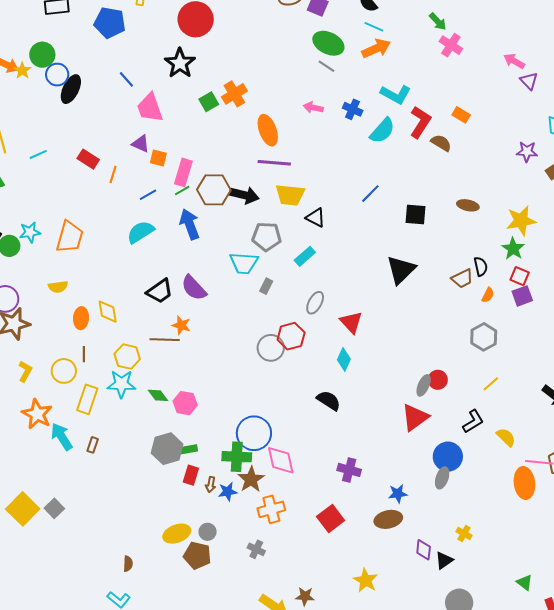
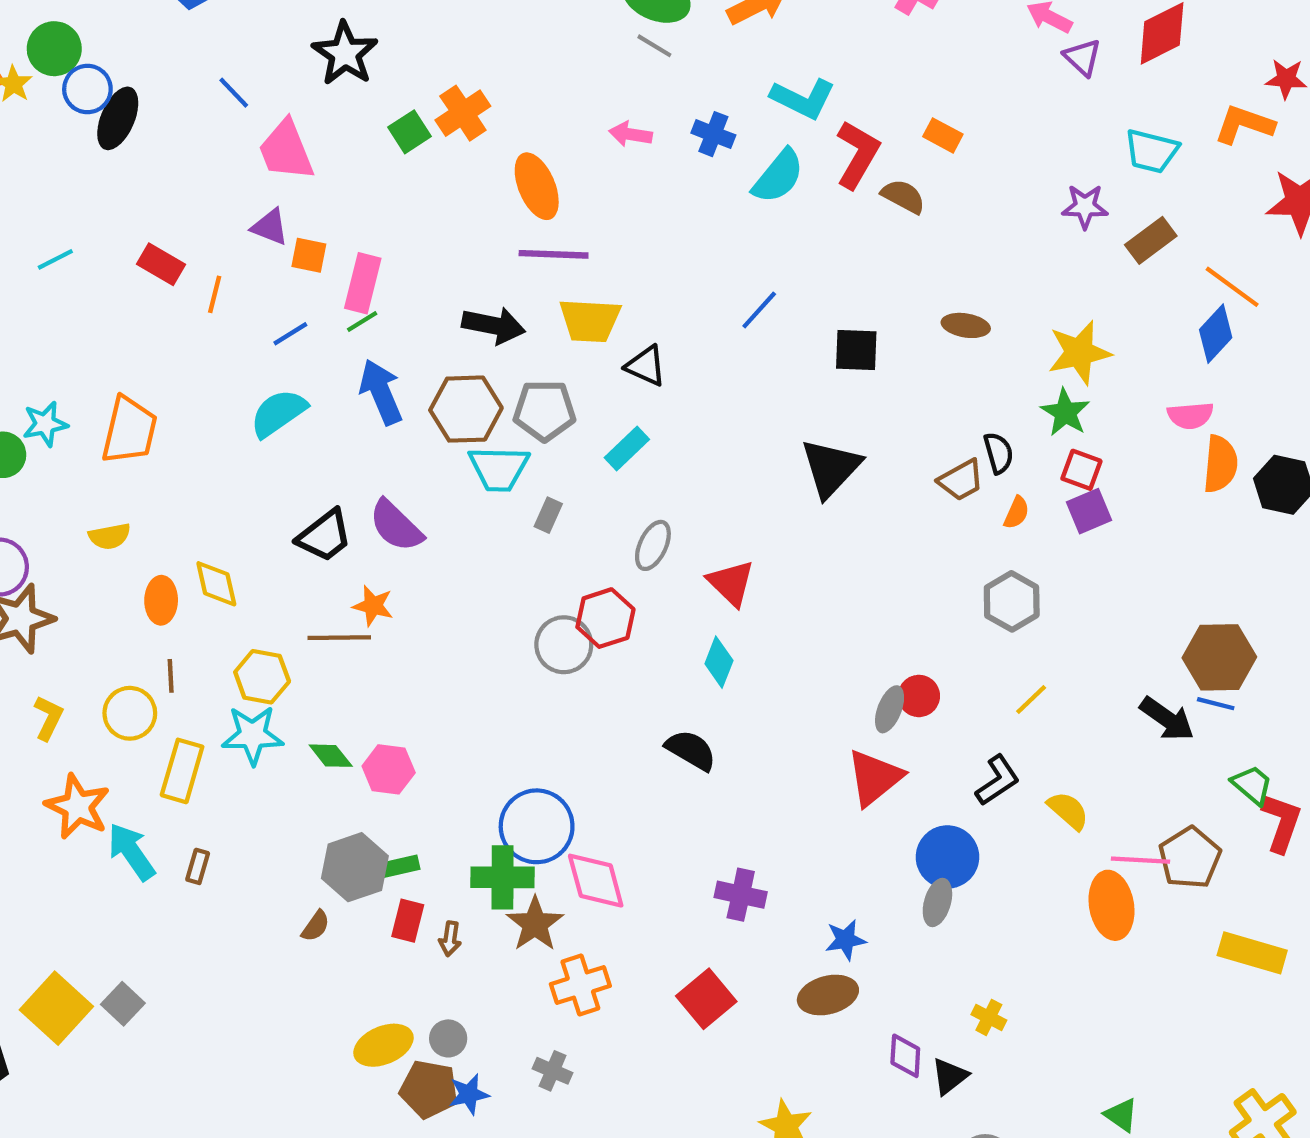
brown hexagon: (214, 190) -> (466, 409), moved
blue star: (228, 492) -> (469, 1094), moved
brown semicircle: (128, 564) -> (316, 926), moved, turned 35

